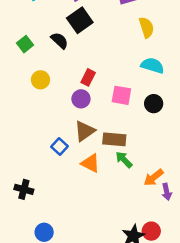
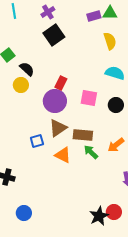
black semicircle: (60, 41) -> (27, 69), moved
purple circle: (81, 99) -> (55, 101), size x1.5
blue square: (60, 146) -> (37, 141), turned 32
orange arrow: (154, 177) -> (116, 145), moved

